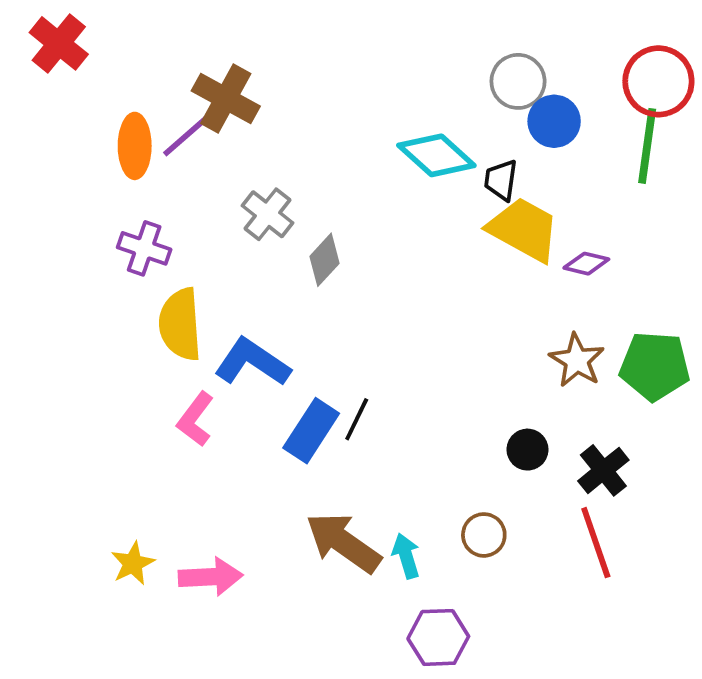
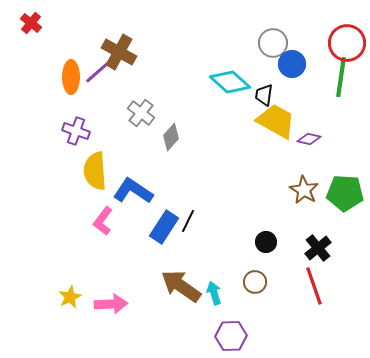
red cross: (59, 43) -> (31, 23), size x0.7
black circle: (527, 450) -> (266, 242), moved

